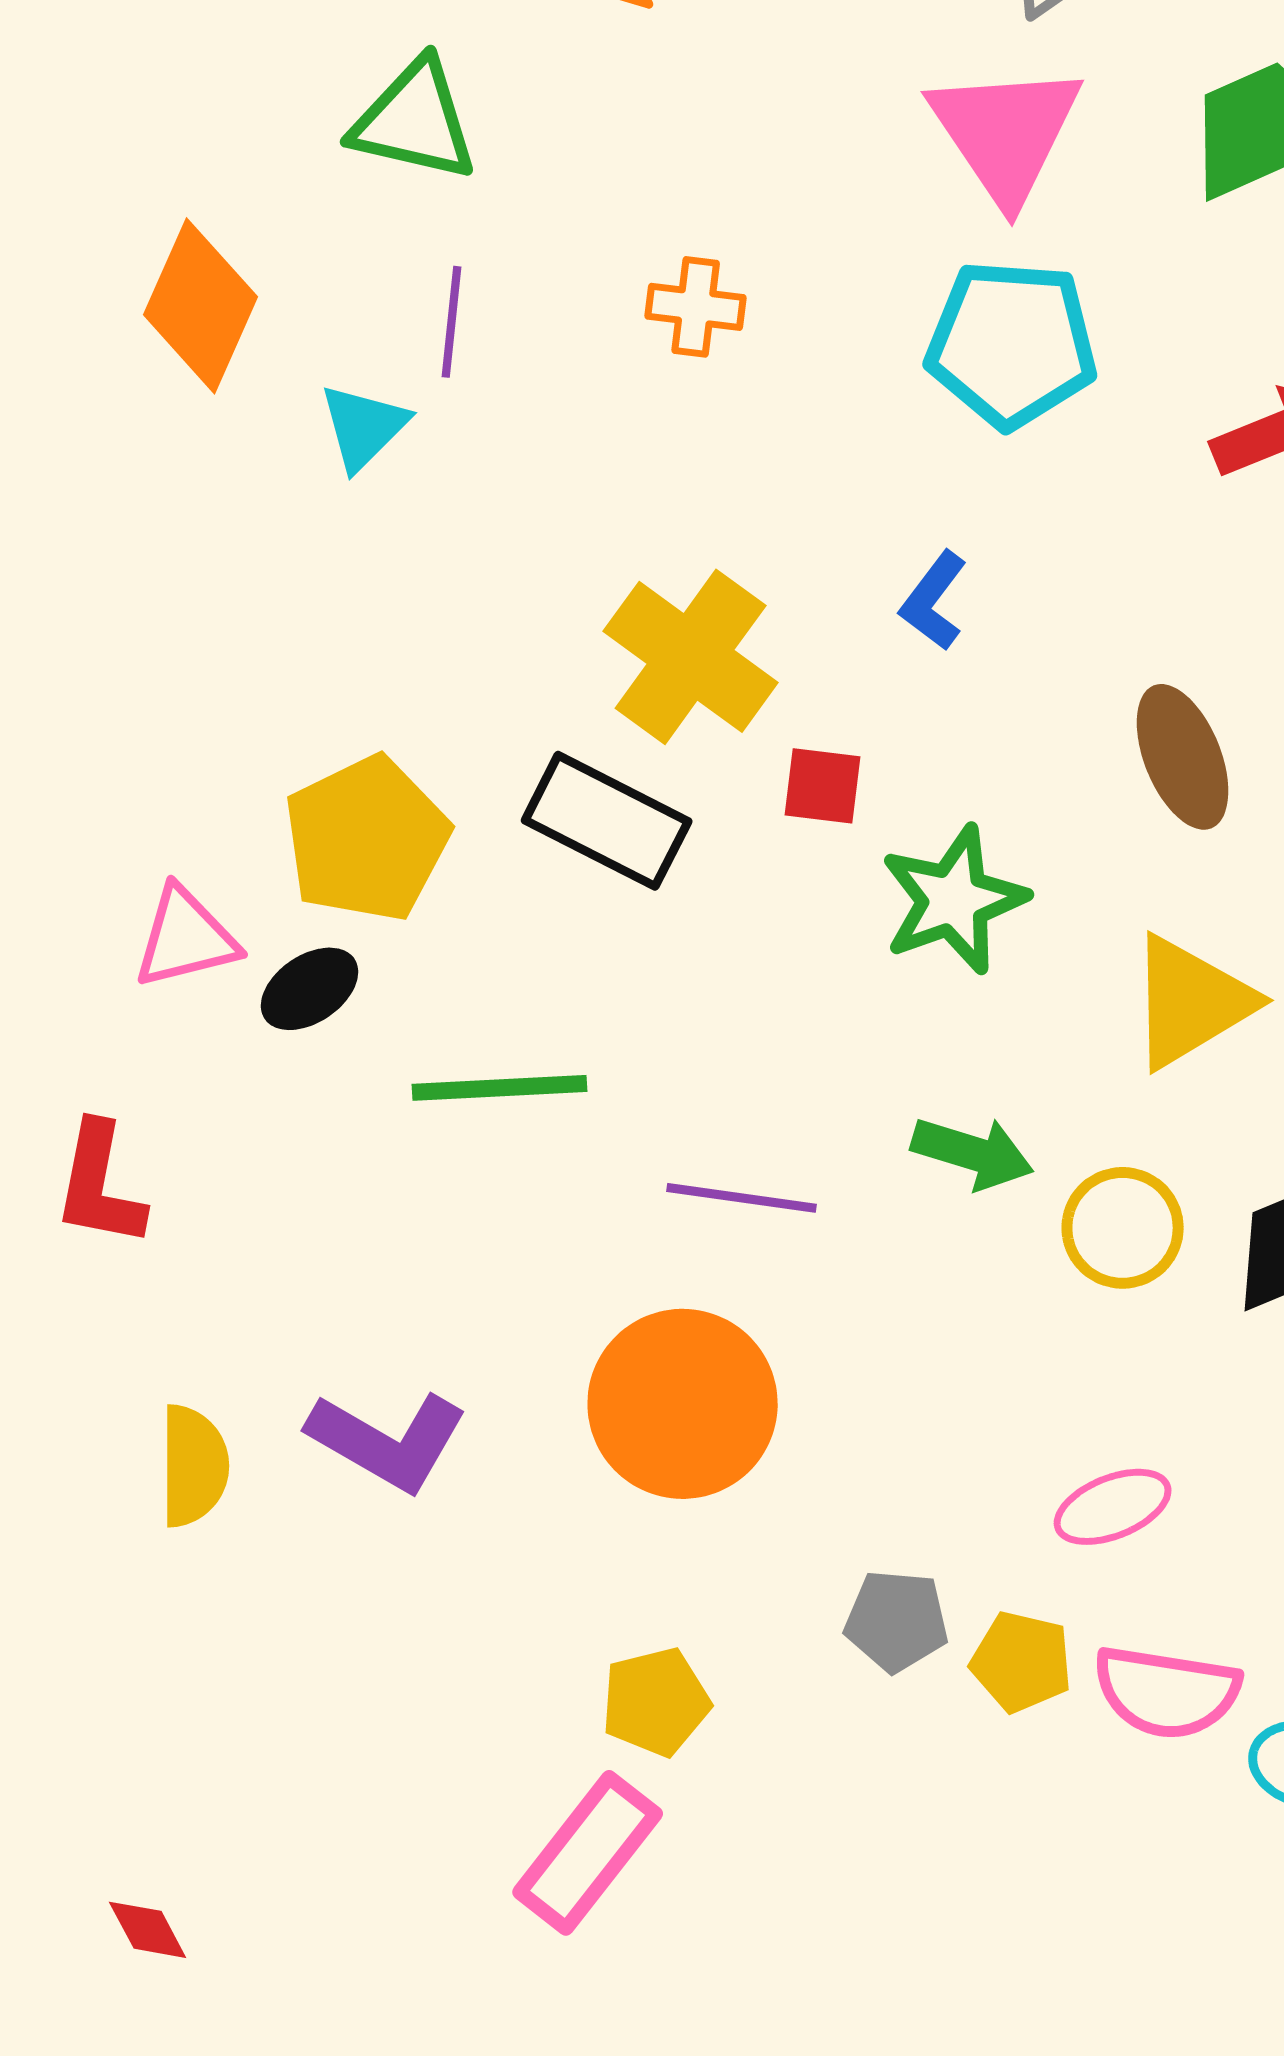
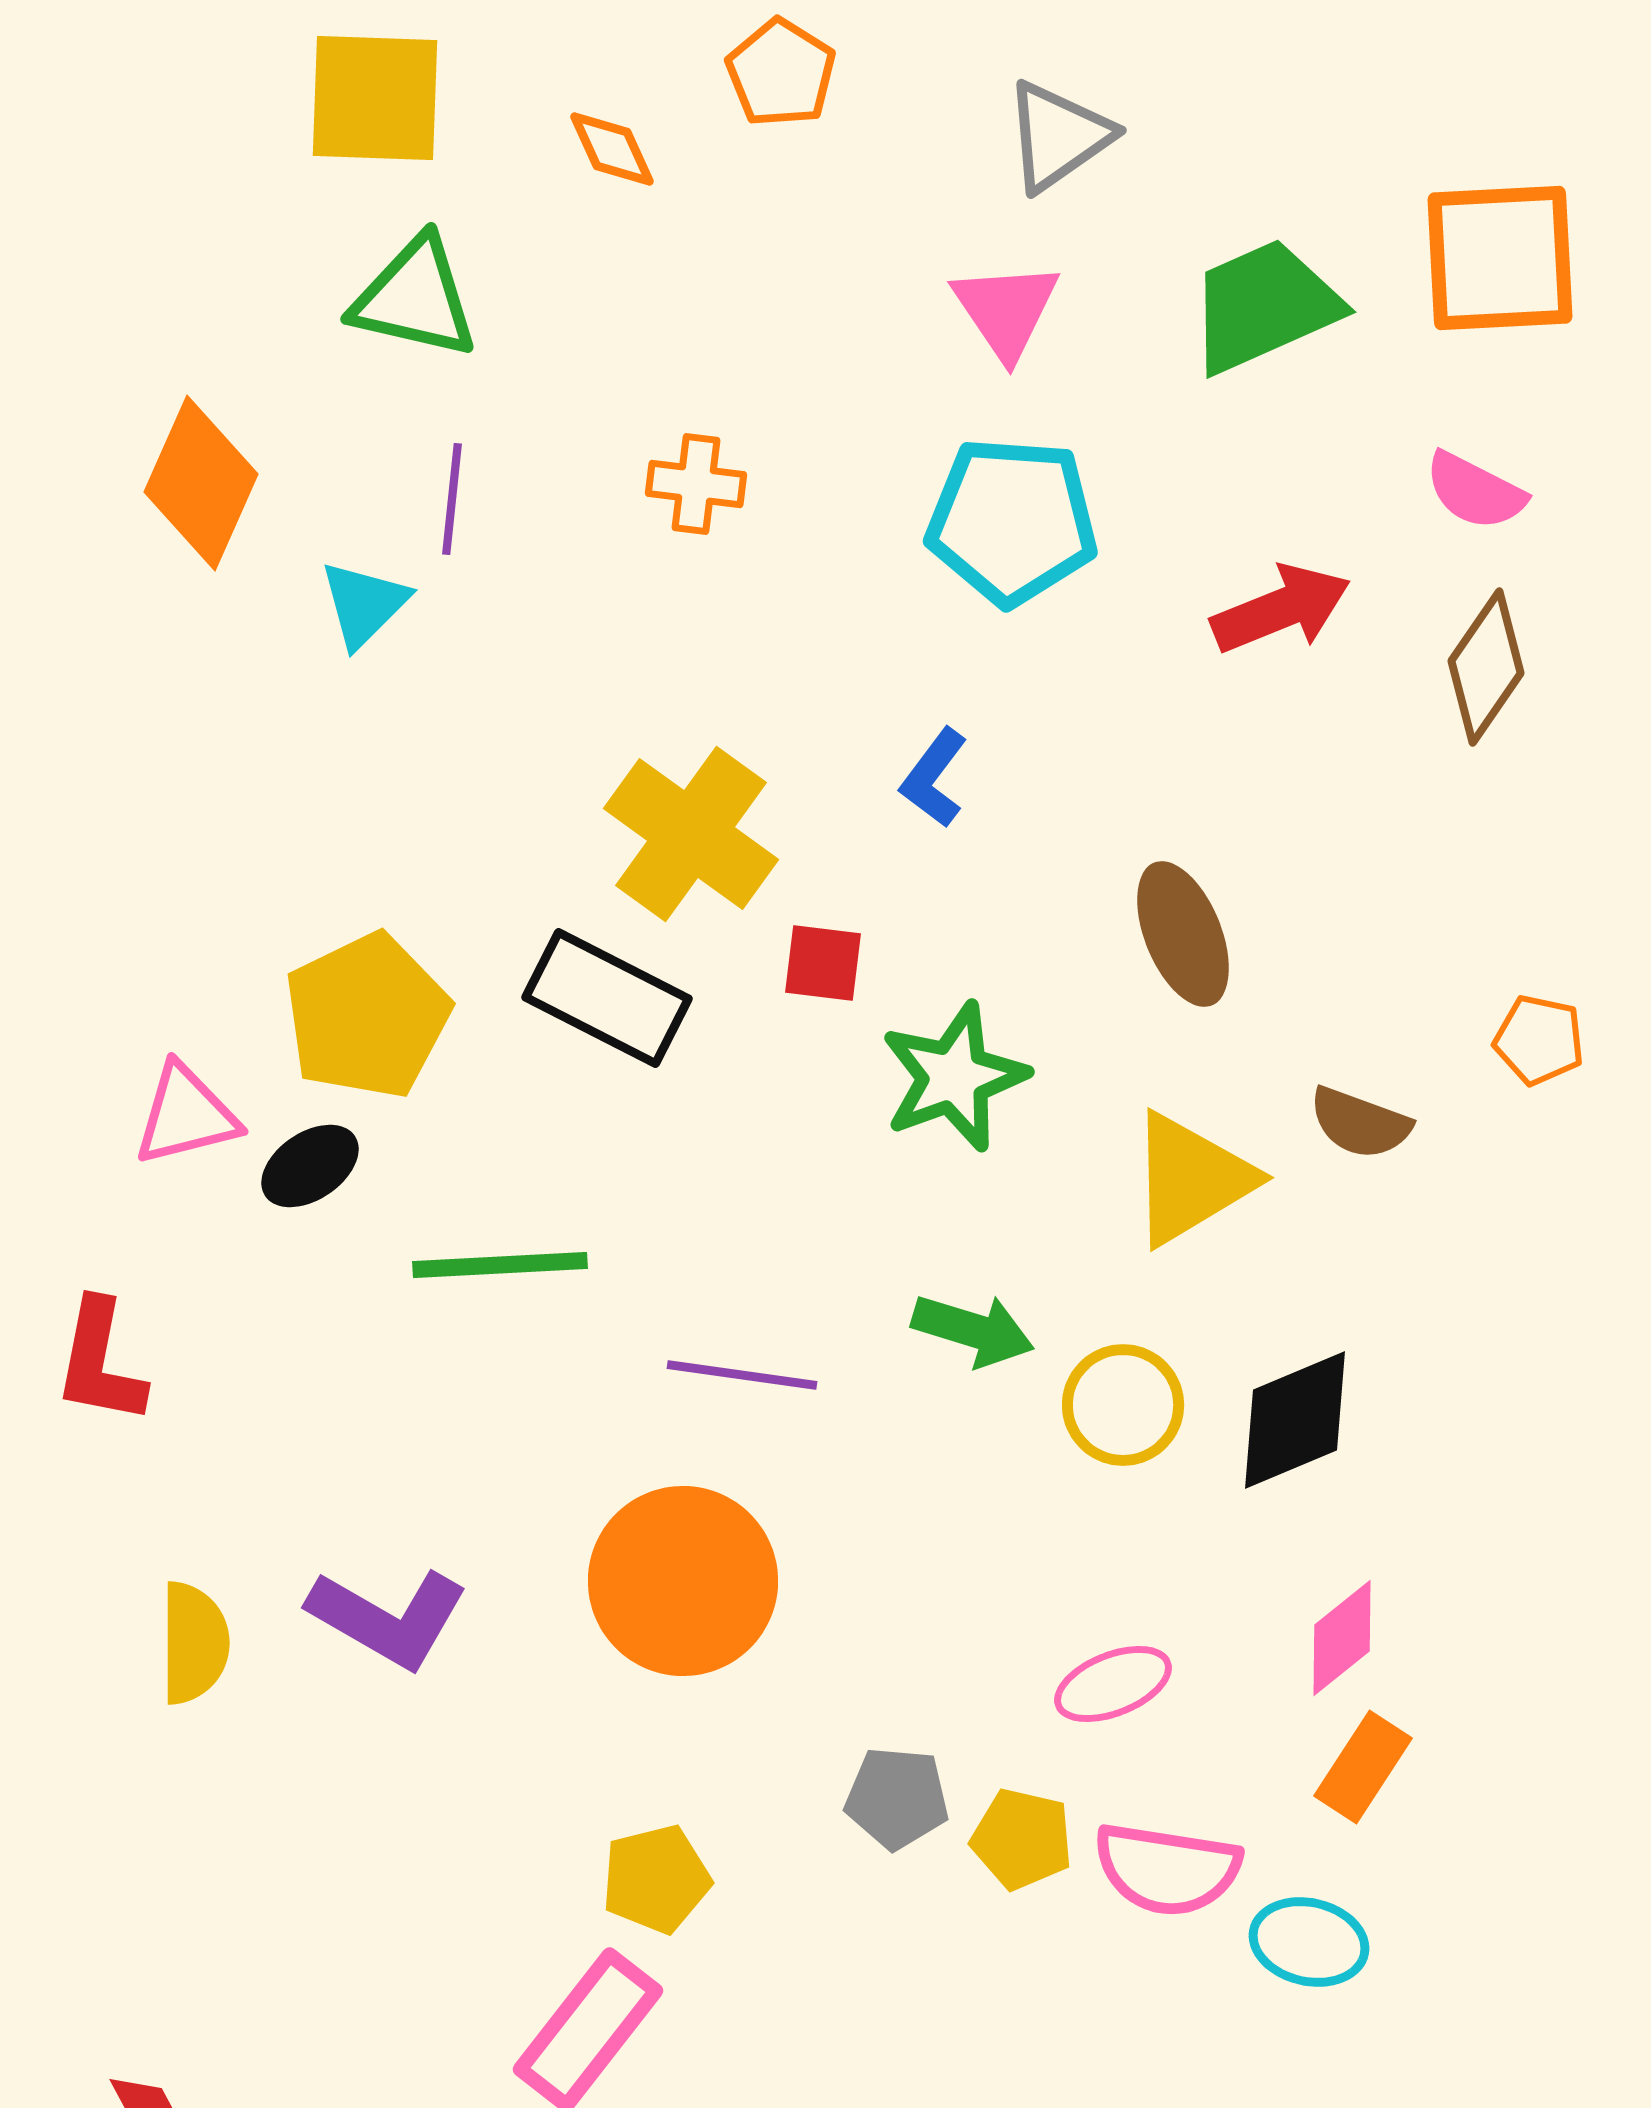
pink triangle: (1006, 133) -> (1006, 310), size x0.7

